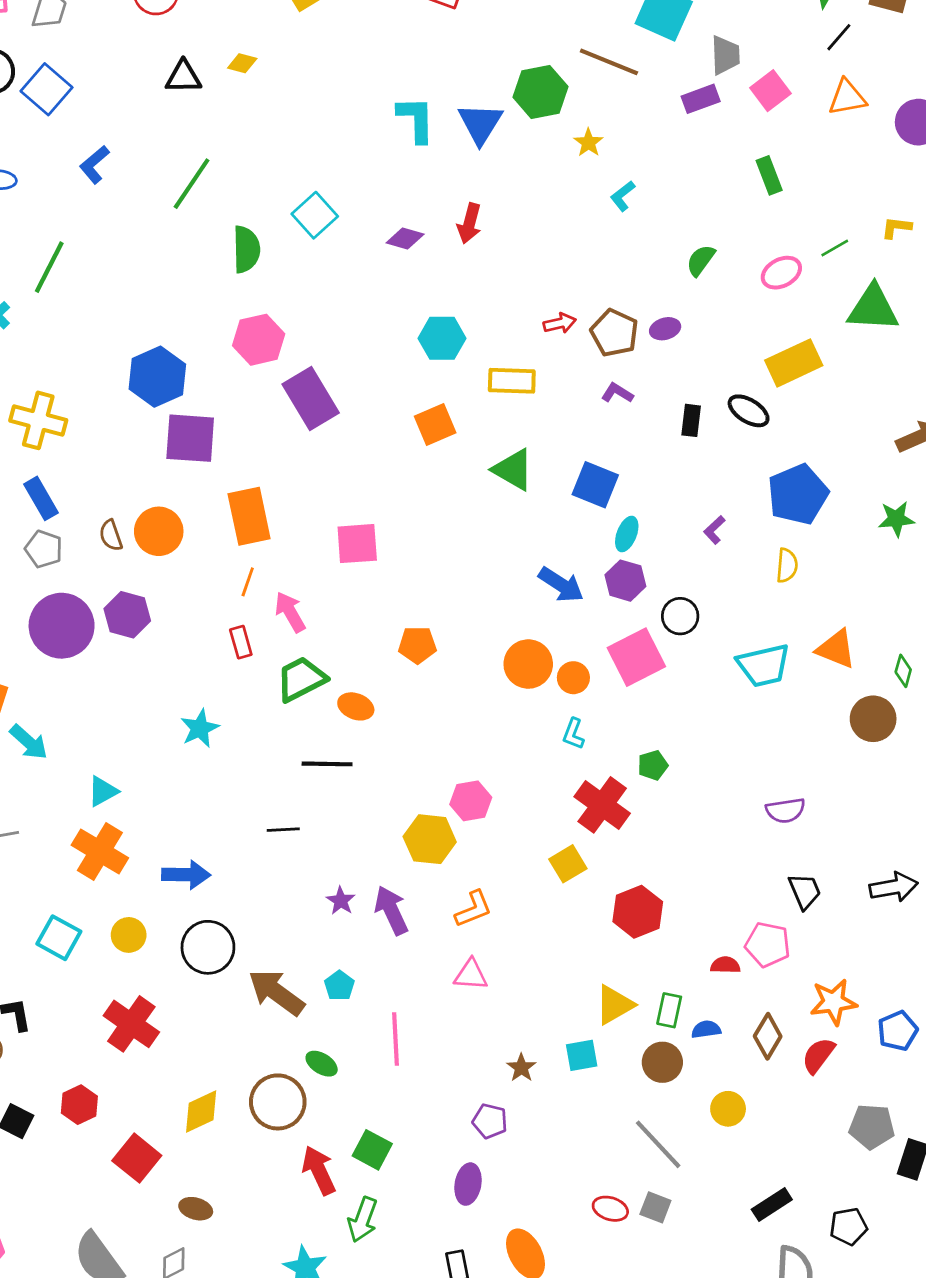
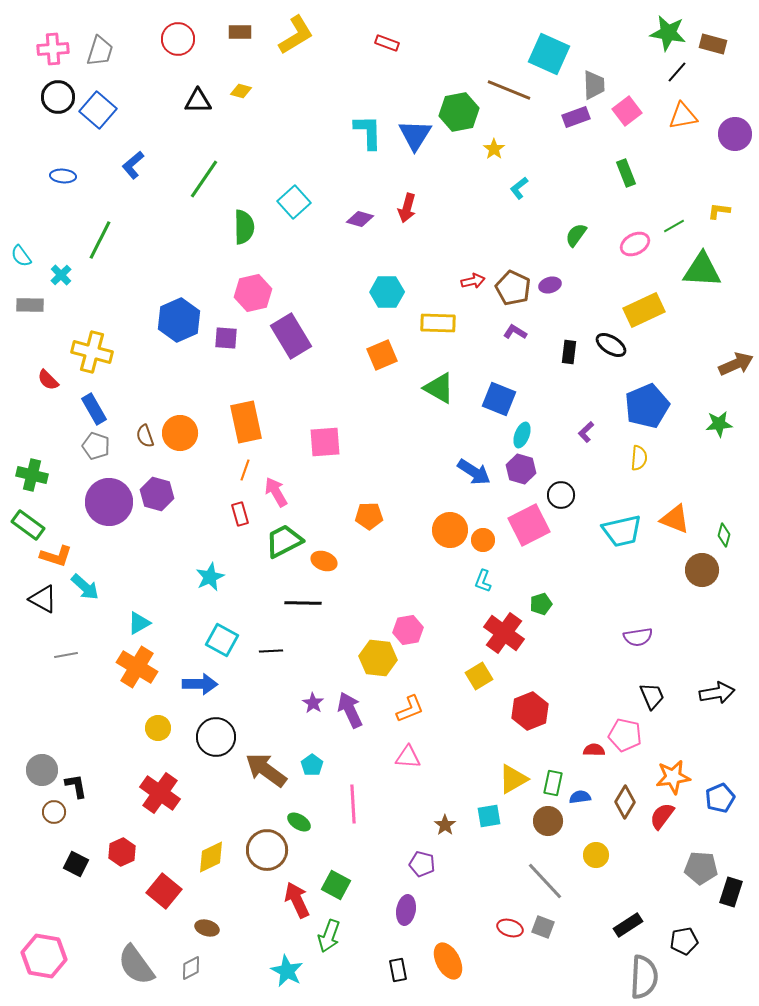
purple square: (190, 438) -> (226, 338), moved, size x0.6
cyan square: (59, 938) -> (222, 640), moved

